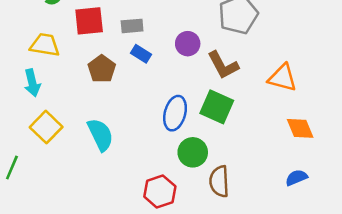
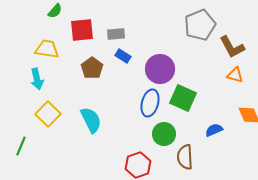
purple circle: (188, 44) -> (160, 69), moved, size x1.5
brown L-shape: (223, 65) -> (232, 47), moved
orange triangle: (282, 78) -> (235, 75), size x0.7
blue semicircle: (296, 178) -> (214, 130), moved

